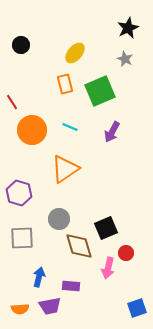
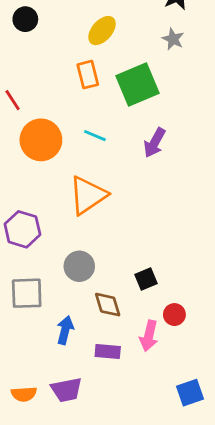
black square: (106, 228) -> (146, 279), size x0.7
brown diamond: (79, 246) -> (108, 305), size x0.7
blue arrow: (39, 277) -> (65, 330), moved
purple rectangle: (71, 286) -> (108, 351), moved

